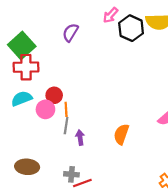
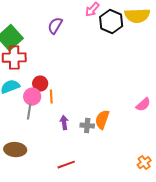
gray line: (66, 126) -> (29, 112), moved
gray cross: (71, 174) -> (87, 126), moved

